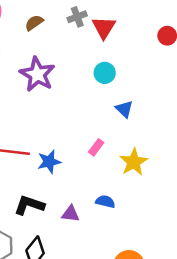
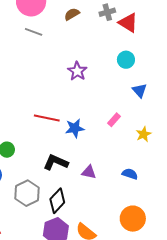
red triangle: (104, 27) -> (128, 23), turned -35
purple star: (37, 74) -> (77, 71), moved, size x0.7
yellow star: (134, 162) -> (144, 134), size x0.7
blue semicircle: (105, 202) -> (130, 174), moved

